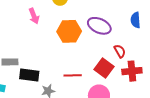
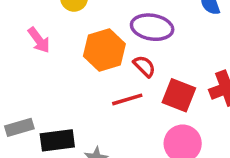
red semicircle: (120, 51) -> (144, 66), moved
red line: (73, 75) -> (127, 99), moved

